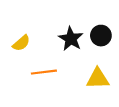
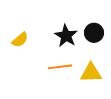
orange line: (44, 72) -> (60, 67), moved

